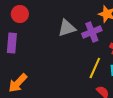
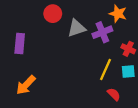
red circle: (20, 14) -> (53, 14), moved

